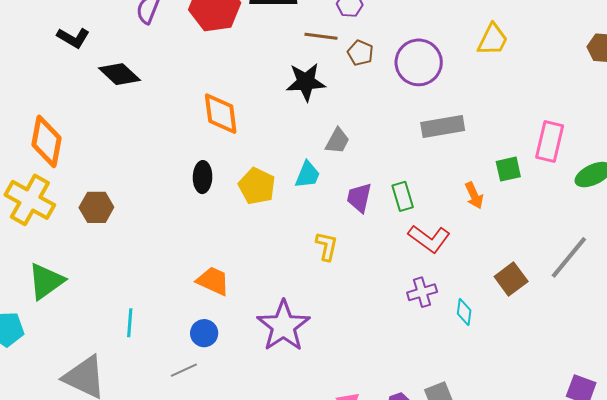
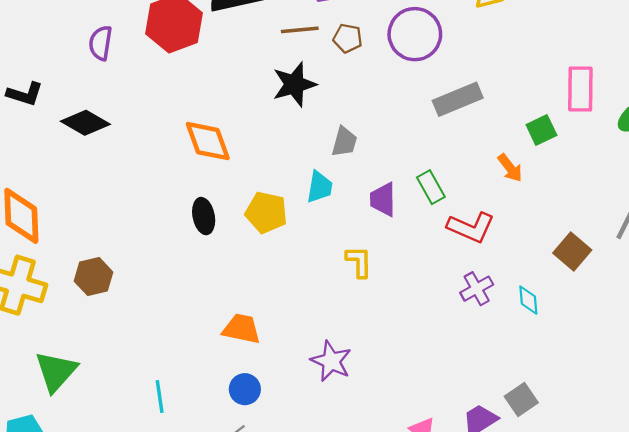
purple star: (283, 326) -> (331, 361), size x0.7

